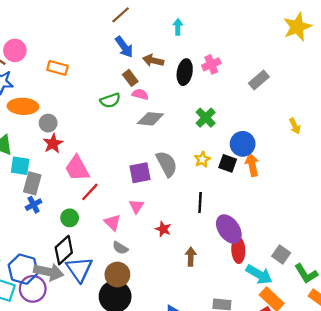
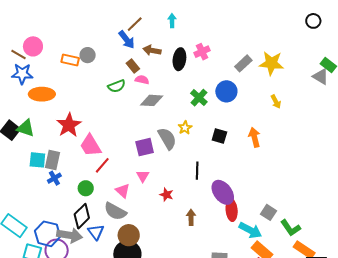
brown line: (121, 15) -> (135, 24), moved
yellow star: (297, 27) -> (271, 63), moved, turned 30
gray circle: (48, 123) -> (88, 55), moved
red star: (53, 143) -> (69, 125), size x1.4
blue circle: (243, 144) -> (226, 91), moved
yellow star: (202, 159) -> (185, 128), moved
orange arrow: (252, 165) -> (254, 137), moved
cyan square: (20, 166) -> (37, 160), moved
gray semicircle: (120, 248) -> (115, 211), moved, size x1.6
blue triangle: (79, 269) -> (96, 232), size x0.7

